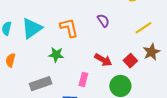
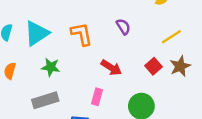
green star: (56, 55) -> (51, 67), moved
red arrow: (103, 60) -> (111, 68), moved
red square: (130, 61) -> (153, 66), moved

